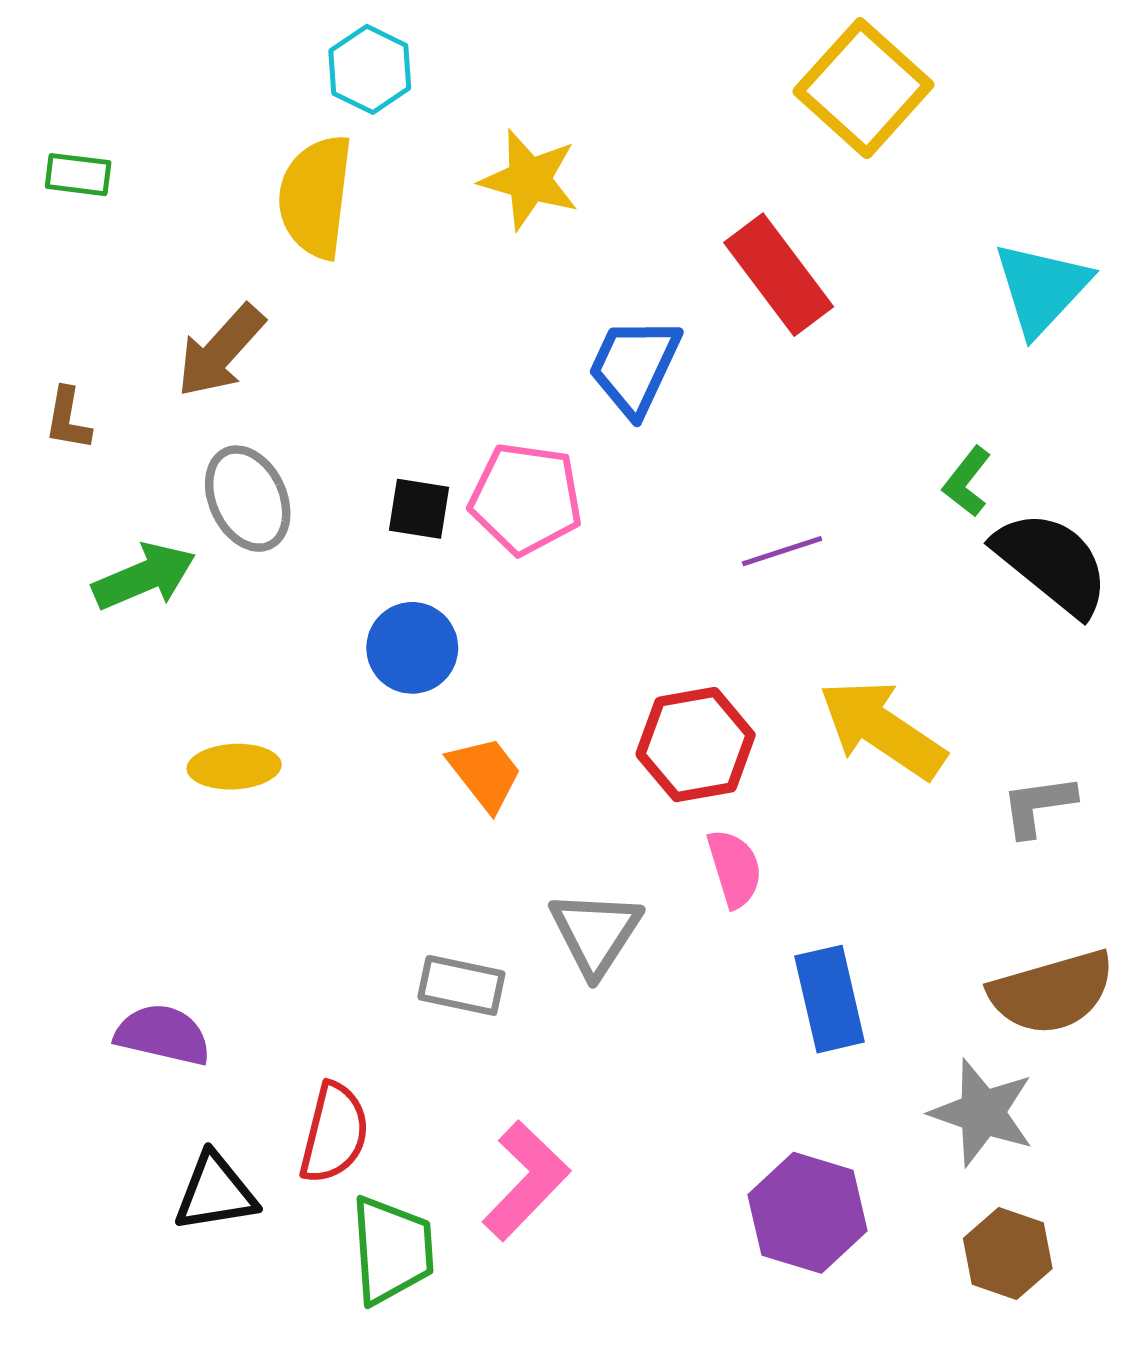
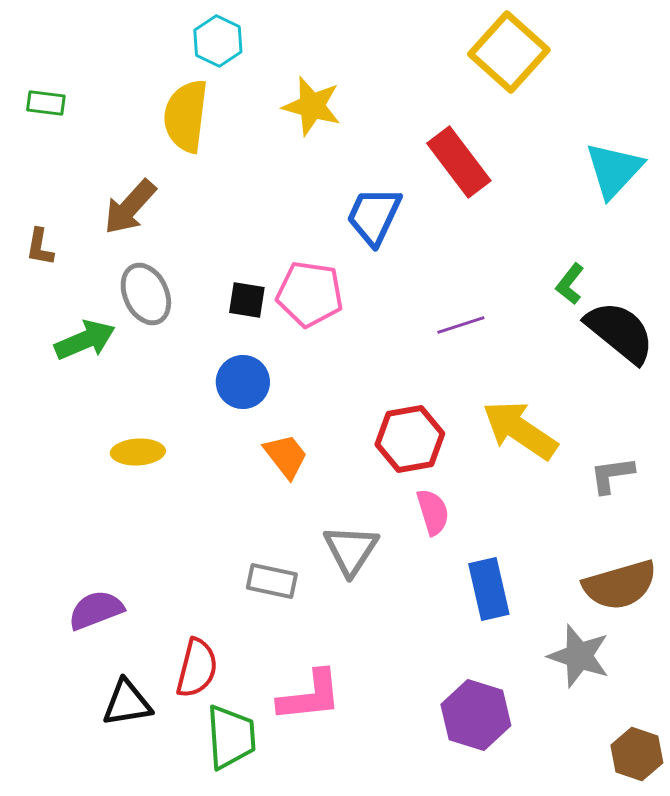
purple semicircle: (163, 1035) -> (96, 610), turned -34
pink L-shape: (526, 1181) -> (310, 696), turned 40
brown hexagon: (1008, 1253) -> (637, 754), moved

